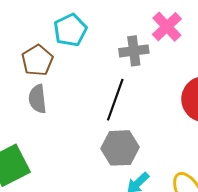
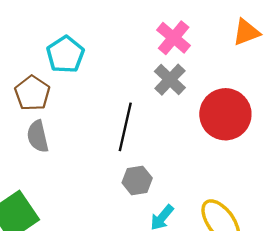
gray cross: (134, 51) -> (170, 80), moved, turned -32
gray hexagon: (120, 148) -> (137, 180), size x0.7

